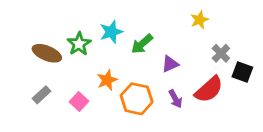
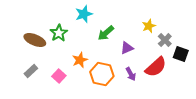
yellow star: (200, 20) -> (149, 26), moved
cyan star: (111, 32) -> (84, 14), moved

